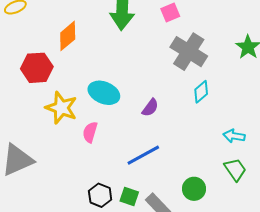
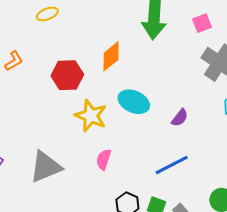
orange diamond: (68, 36) -> (111, 56), moved
pink semicircle: (90, 132) -> (104, 159), moved

